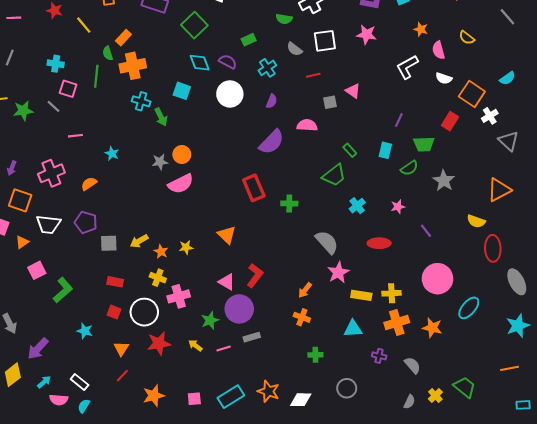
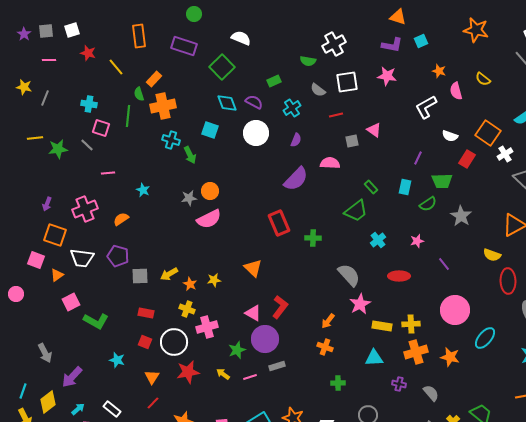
white semicircle: (444, 78) -> (450, 136), moved
green L-shape: (63, 290) -> (96, 321), turned 70

